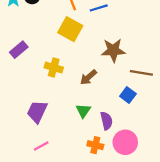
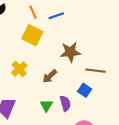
yellow cross: (54, 67) -> (19, 69), turned 35
purple semicircle: (106, 121) -> (65, 103), moved

